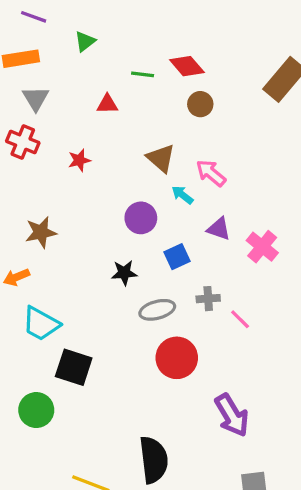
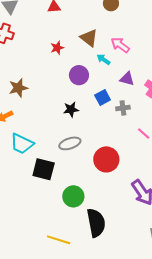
red star: (79, 160) -> (57, 48), moved
gray cross: (208, 299) -> (123, 108), moved
gray ellipse: (157, 310) -> (70, 143), moved
green circle: (36, 410) -> (73, 196), moved

